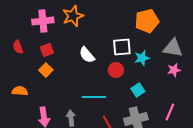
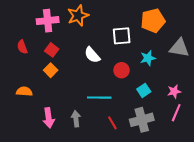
white square: (122, 47) -> (122, 36), moved
red square: (47, 50) -> (52, 50), turned -32
pink star: (174, 70) -> (174, 91), moved

